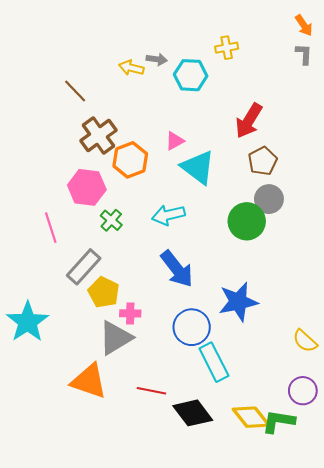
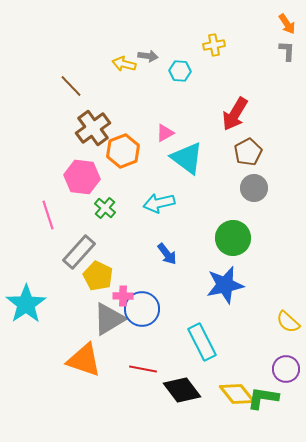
cyan hexagon: (191, 75) -> (180, 71), size x0.7
green circle: (247, 221) -> (233, 238), moved
blue arrow: (177, 269) -> (167, 254), size x0.6
blue circle: (192, 327) -> (142, 309), moved

